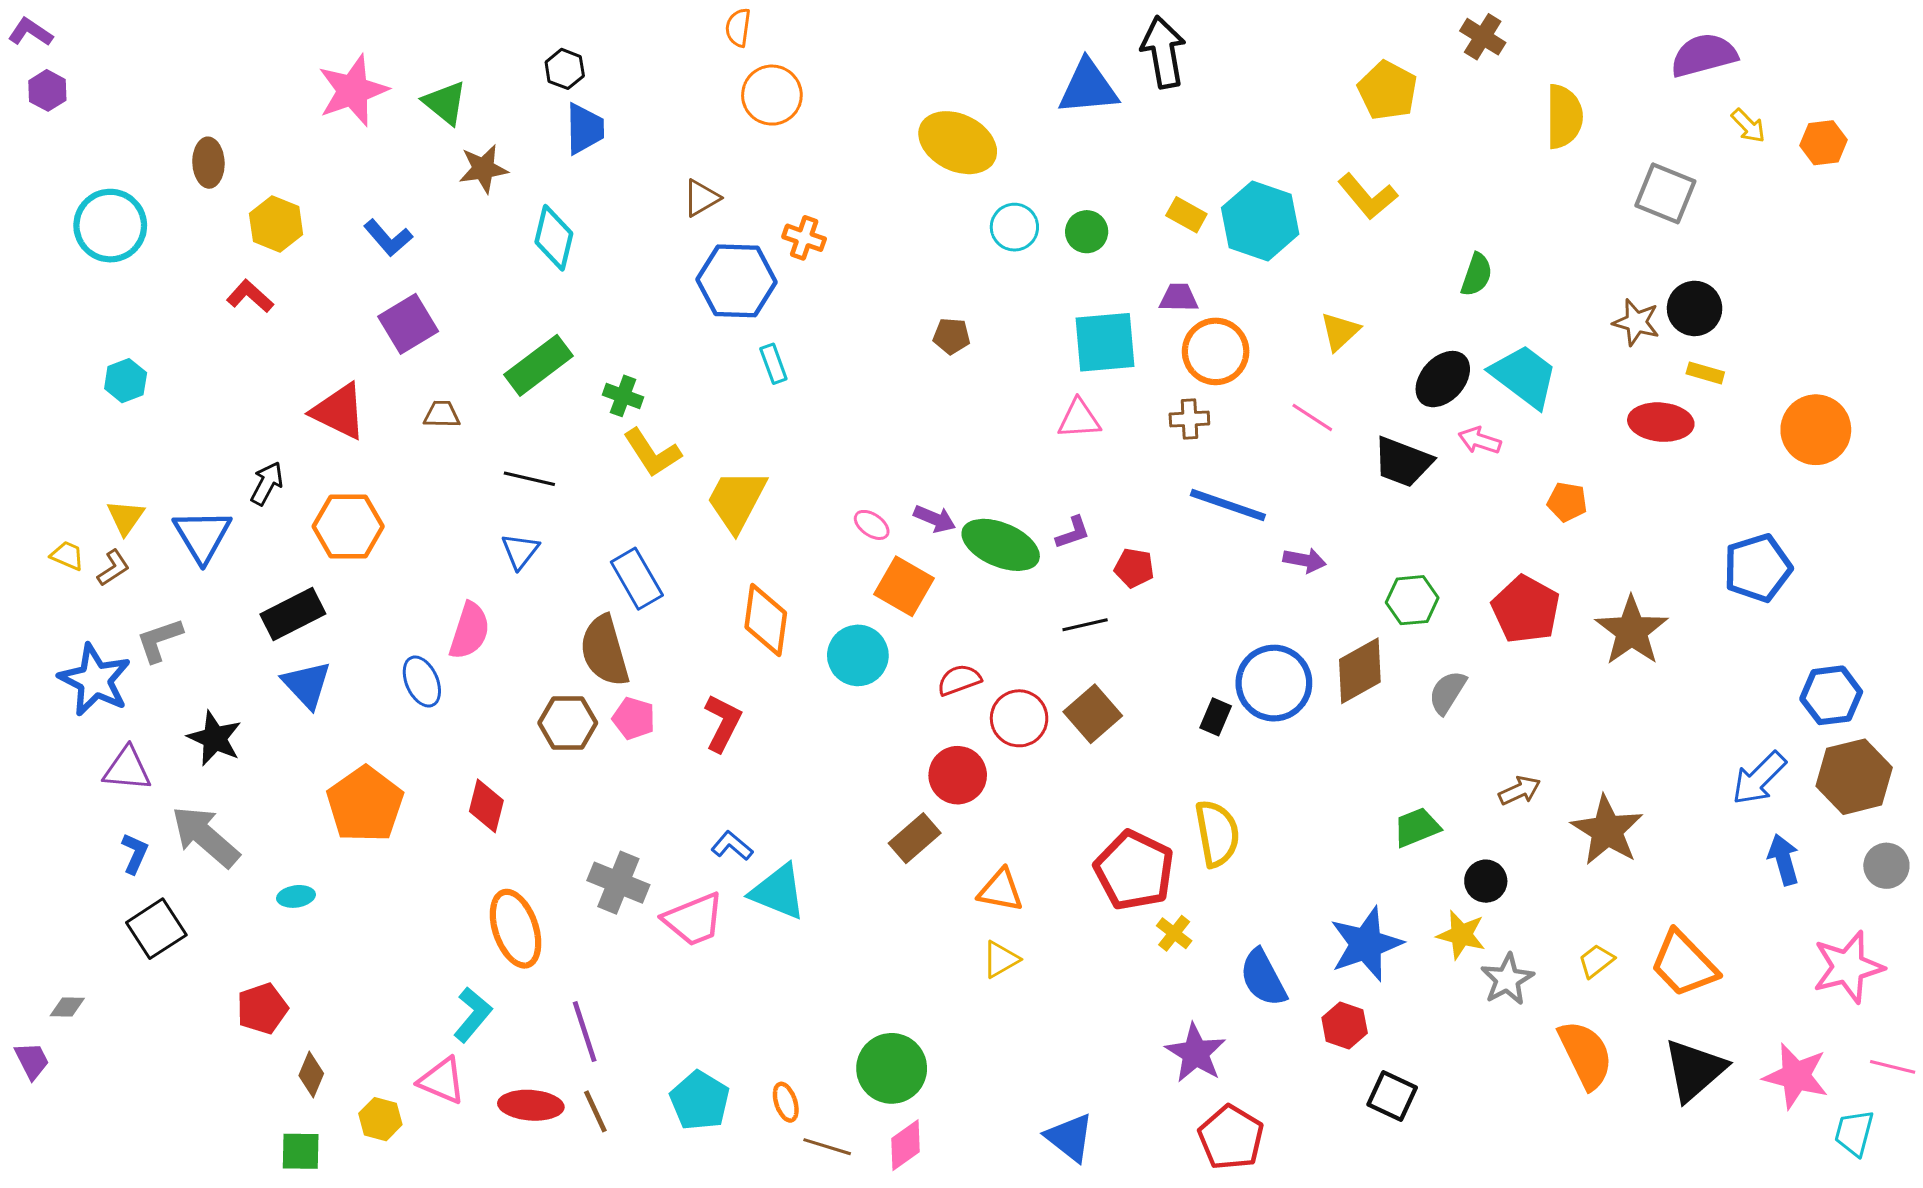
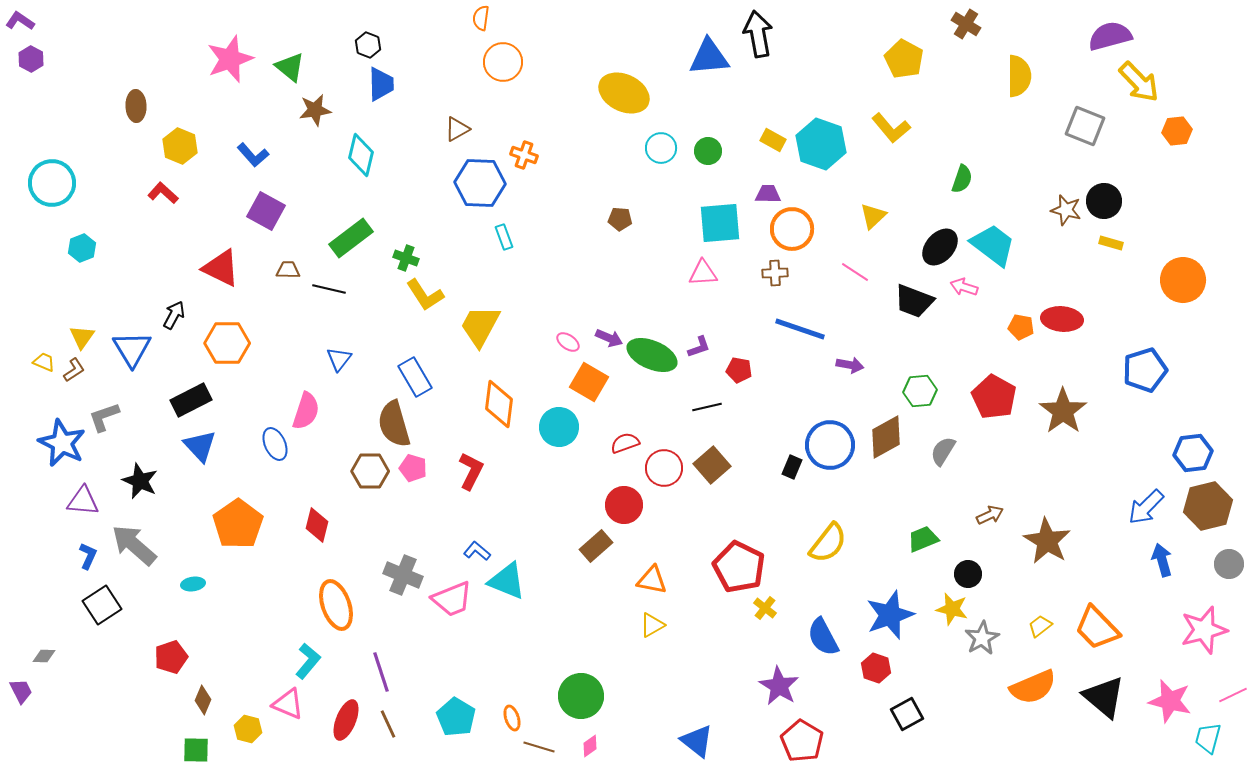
yellow arrow: (1748, 126) -> (1139, 82), size x1.8
orange hexagon: (1824, 143) -> (1177, 131), moved
cyan circle: (110, 226) -> (52, 183), moved
purple square: (408, 324) -> (266, 211), turned -30
red ellipse: (1661, 422) -> (1062, 319), moved
black line: (529, 479) -> (329, 289), moved
yellow semicircle: (1217, 833) -> (828, 543), moved, turned 48
orange semicircle: (1586, 1055) -> (1033, 687), turned 93
pink line: (1893, 1067) -> (1233, 695), turned -40
black triangle: (1695, 1070) -> (1104, 697), turned -39
black square: (1392, 1096) -> (907, 714), turned 36
red ellipse: (531, 1105) -> (346, 720), turned -72
pink diamond: (905, 1145) -> (590, 746), size x0.7

